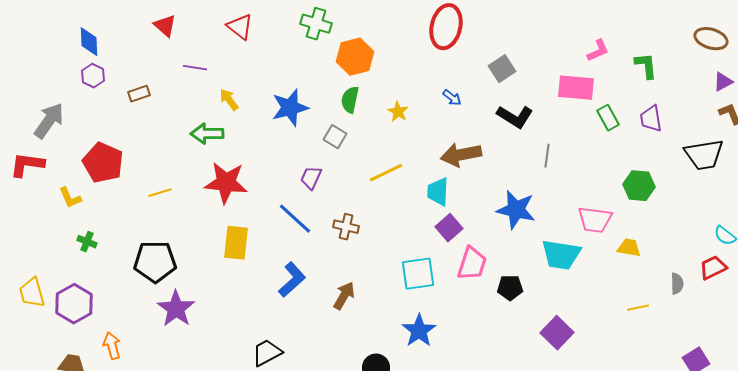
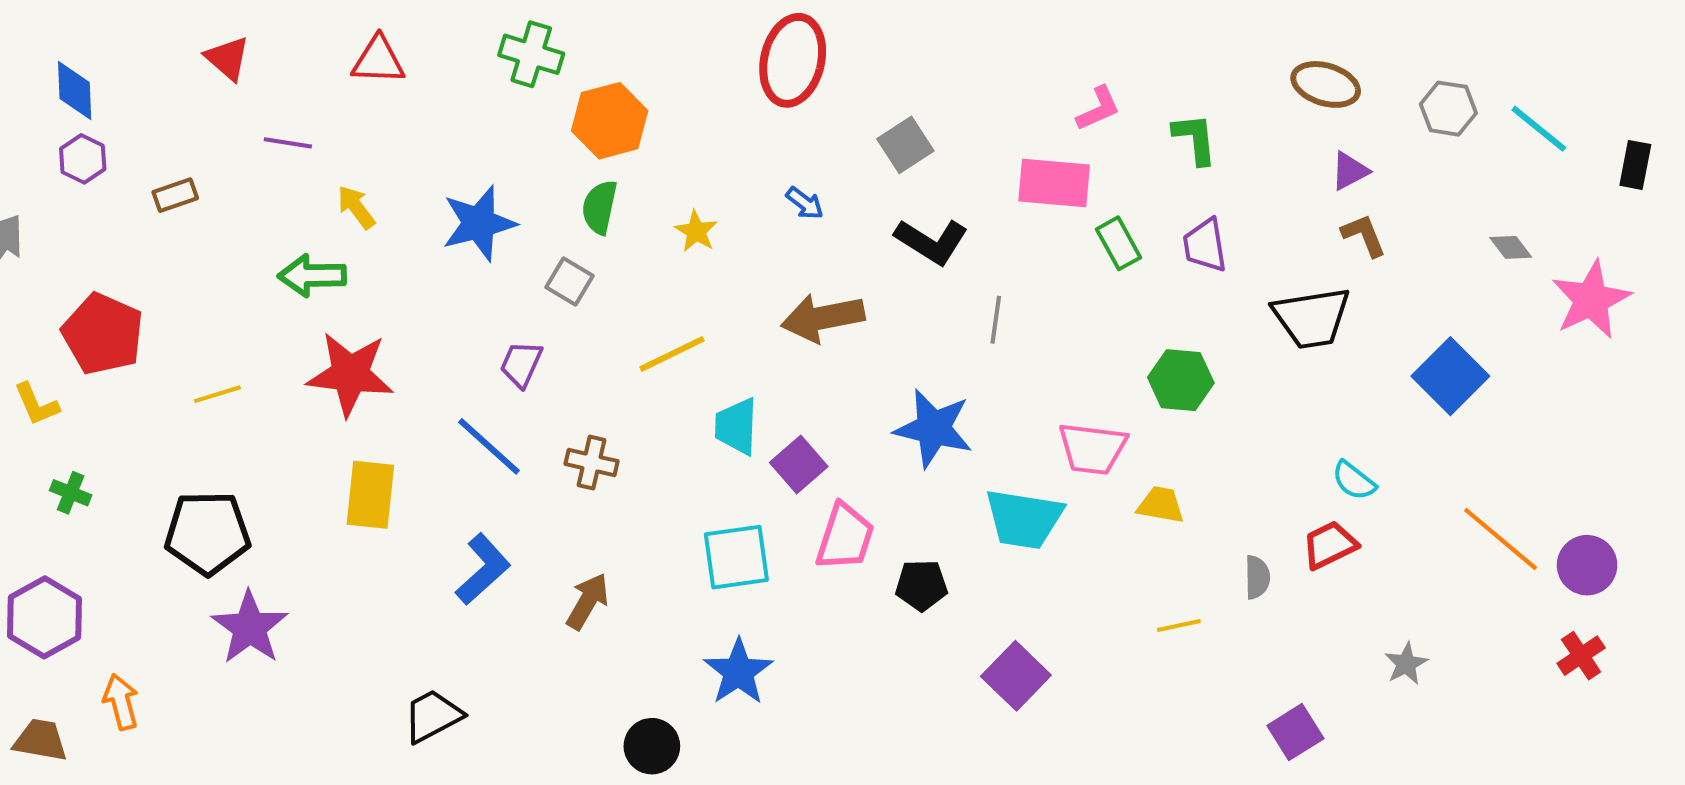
red triangle: (240, 27) -> (378, 60), turned -36
cyan trapezoid: (438, 192) -> (736, 426), moved

